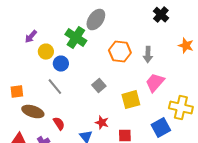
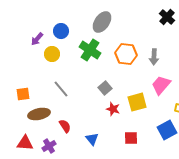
green cross: (76, 38) -> (90, 50), moved
blue circle: (61, 64) -> (61, 31), moved
brown ellipse: (33, 112) -> (39, 114), turned -30
red star: (102, 123) -> (113, 109), moved

